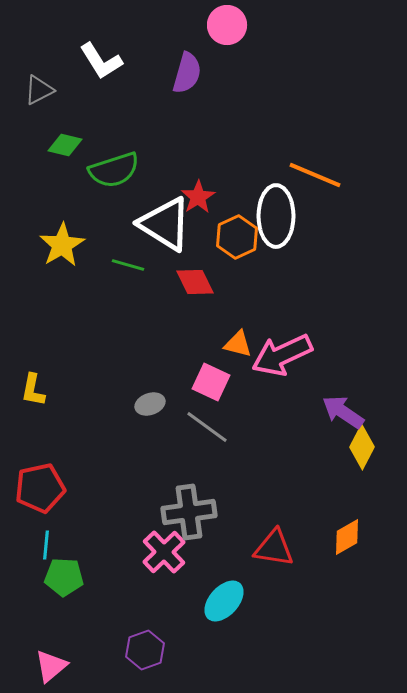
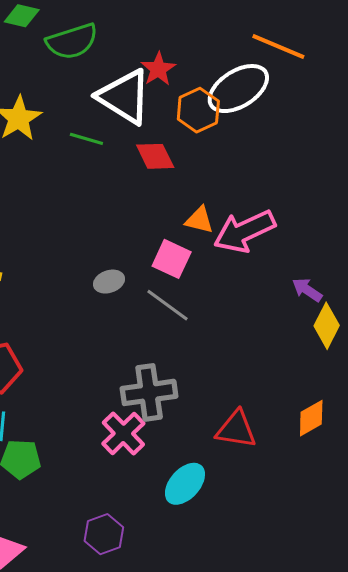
white ellipse: (276, 216) -> (238, 89), turned 58
purple arrow: (343, 412) -> (307, 290), size x0.7

